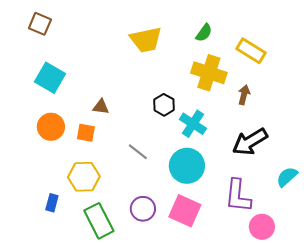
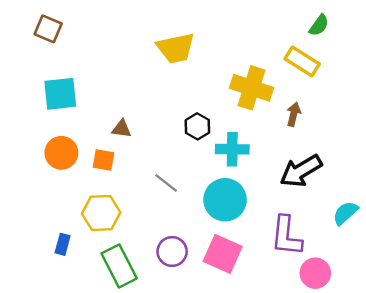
green semicircle: (204, 33) -> (319, 25), moved
cyan square: (50, 78) -> (60, 94), turned -36
cyan cross: (193, 124) -> (232, 149), turned -32

